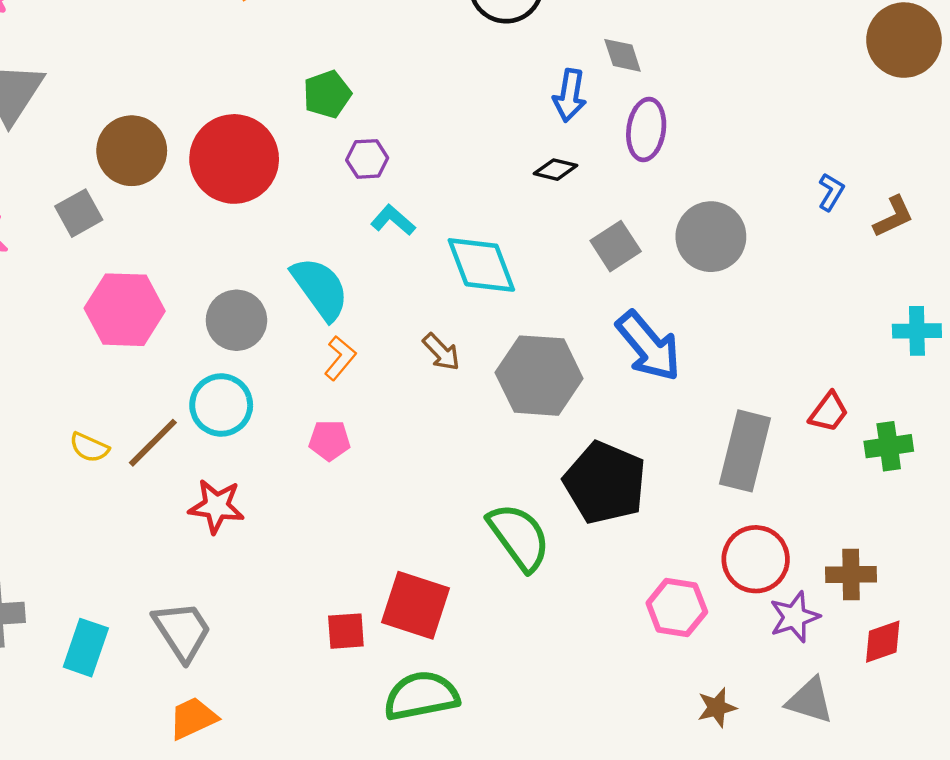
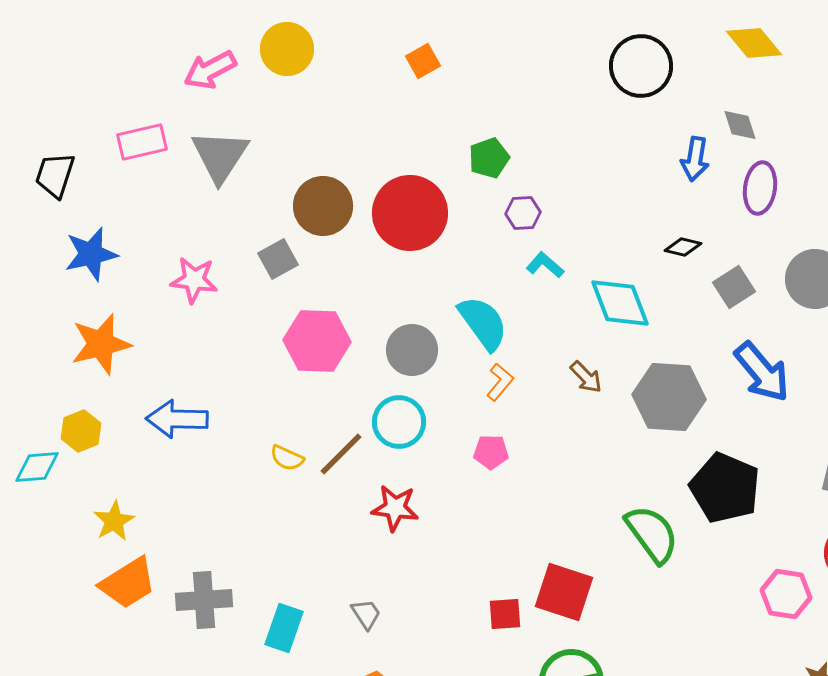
black diamond: (556, 170) -> (683, 247), moved
gray trapezoid: (182, 631) -> (366, 614), size x0.6

